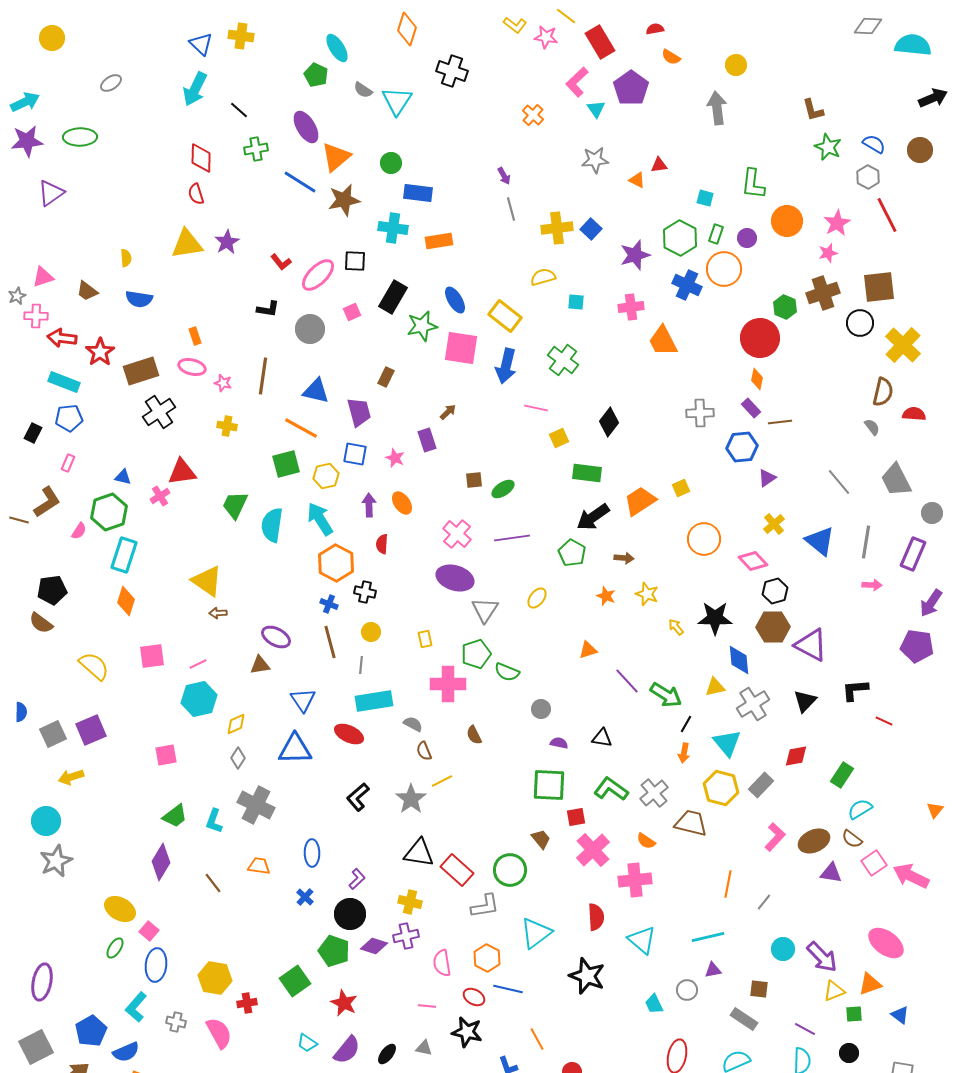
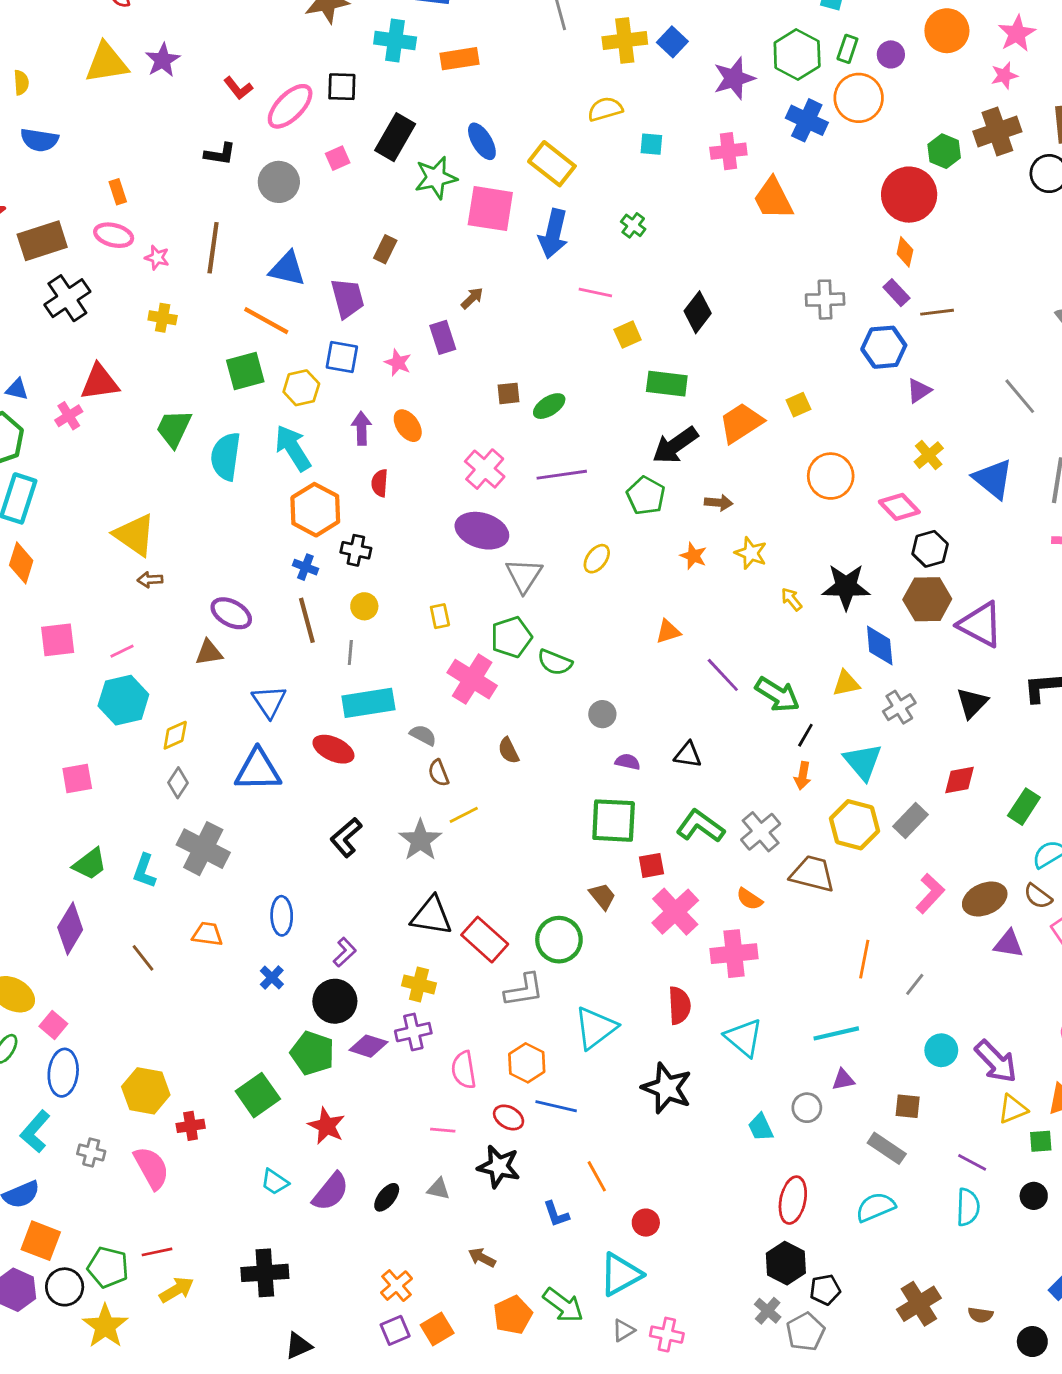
green cross: (563, 360) -> (633, 225), size x0.6
pink cross: (448, 684) -> (472, 679), turned 32
gray cross: (753, 704) -> (899, 707), size x0.7

